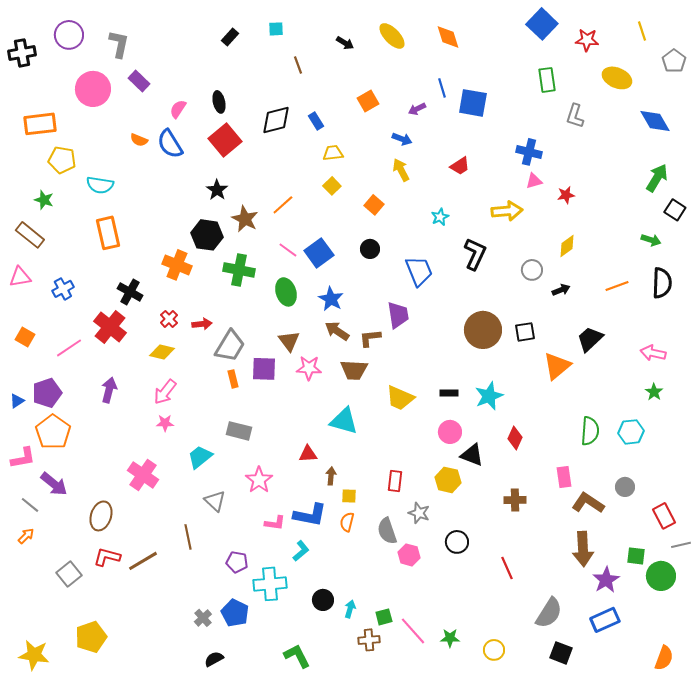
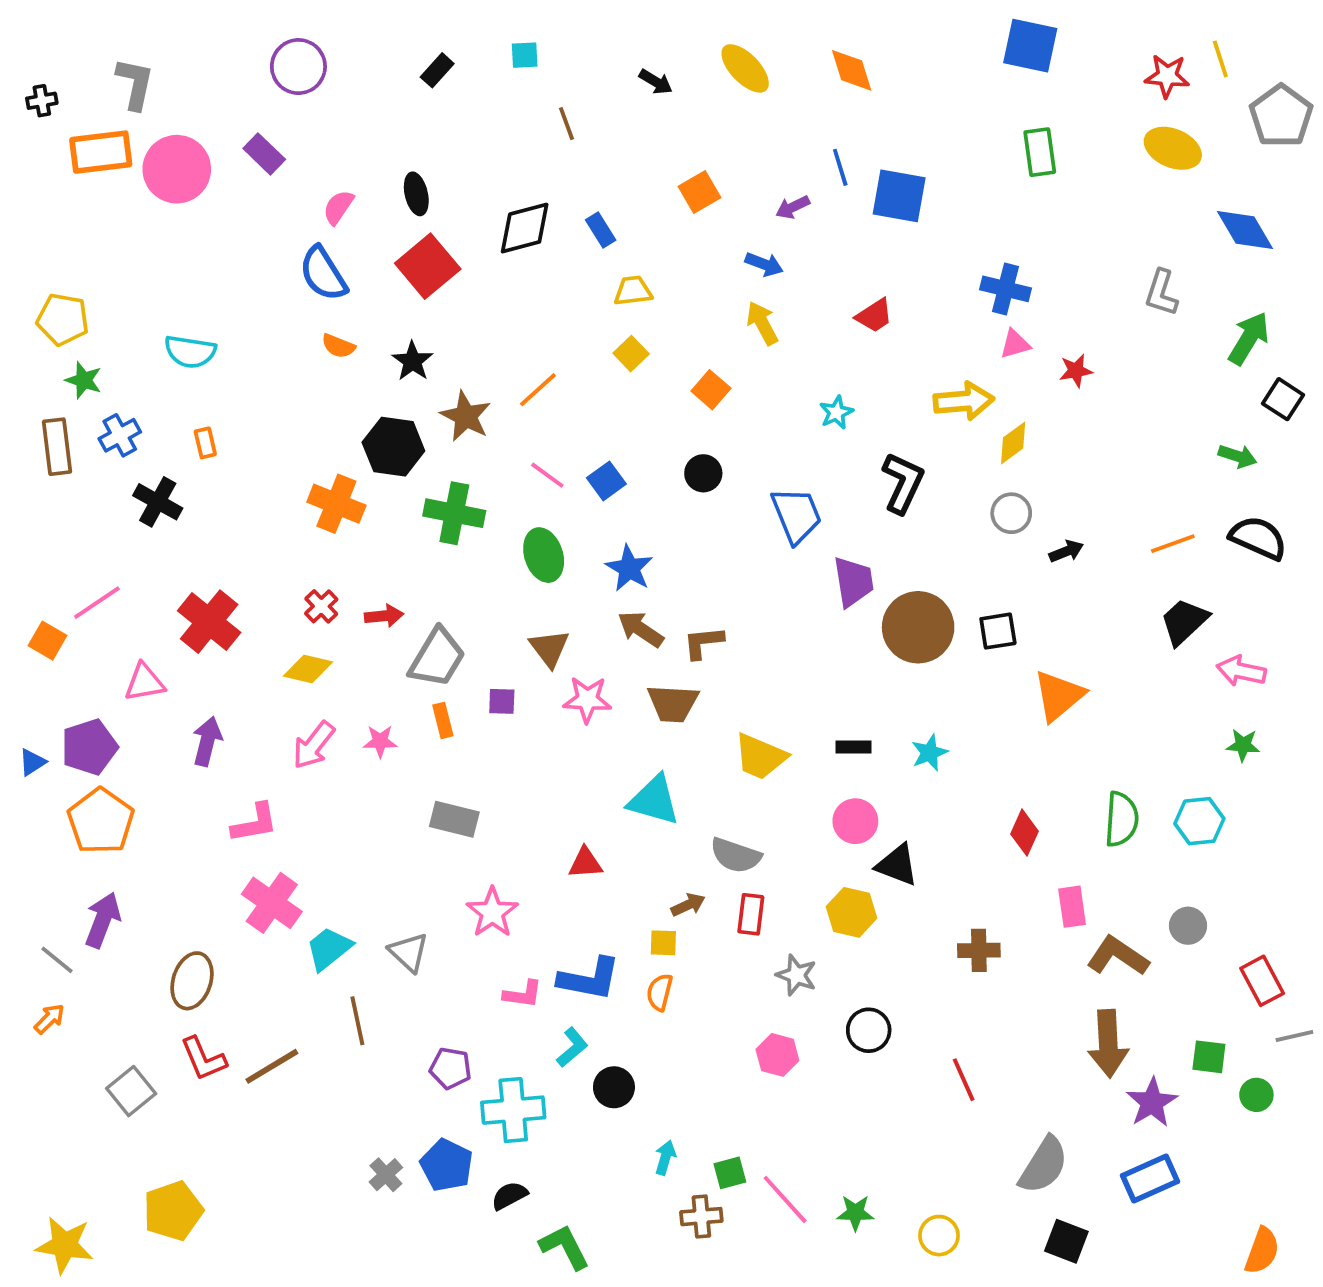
blue square: (542, 24) -> (1030, 46), turned -32
purple circle: (69, 35) -> (298, 67), moved
red star: (587, 40) -> (1167, 76), moved
gray L-shape: (119, 44) -> (135, 84), moved
black cross: (22, 53) -> (42, 101), size x0.6
gray pentagon: (674, 61) -> (1281, 116), size x1.4
gray L-shape: (575, 116) -> (1161, 293), moved
orange rectangle: (40, 124) -> (101, 152), moved
orange semicircle: (139, 140) -> (338, 346), moved
yellow pentagon: (62, 160) -> (63, 319), moved
orange rectangle: (108, 233) -> (205, 443), size x0.5
brown rectangle: (30, 235) -> (57, 447), turned 44
yellow diamond: (567, 246) -> (1013, 443), moved
blue square: (319, 253) -> (606, 481), size x0.7
pink triangle: (20, 277) -> (144, 682), moved
black semicircle: (662, 283) -> (1258, 538), turned -68
blue cross: (63, 289) -> (120, 435), moved
black cross: (130, 292) -> (158, 502), moved
purple trapezoid: (398, 315) -> (853, 582), moved
black trapezoid: (590, 339) -> (1184, 622), moved
pink line: (69, 348) -> (97, 603), moved
purple square: (264, 369) -> (502, 701), size x0.6
green star: (654, 392) -> (1243, 745), turned -30
cyan star: (489, 396) -> (929, 753), size x0.7
pink star: (165, 423) -> (380, 741), moved
red diamond: (515, 438) -> (1025, 833), moved
cyan trapezoid: (200, 457) -> (329, 949), moved
pink L-shape: (23, 458) -> (255, 823), moved
brown arrow: (331, 476) -> (688, 905), moved, turned 60
purple arrow: (54, 484) -> (103, 920), turned -108
gray semicircle: (387, 531) -> (736, 855), moved, turned -52
red L-shape: (107, 557) -> (203, 1059), turned -128
green circle: (661, 576) -> (1256, 1095), size x0.6
black circle: (323, 600) -> (614, 1087), moved
black semicircle: (214, 659) -> (509, 1196), moved

